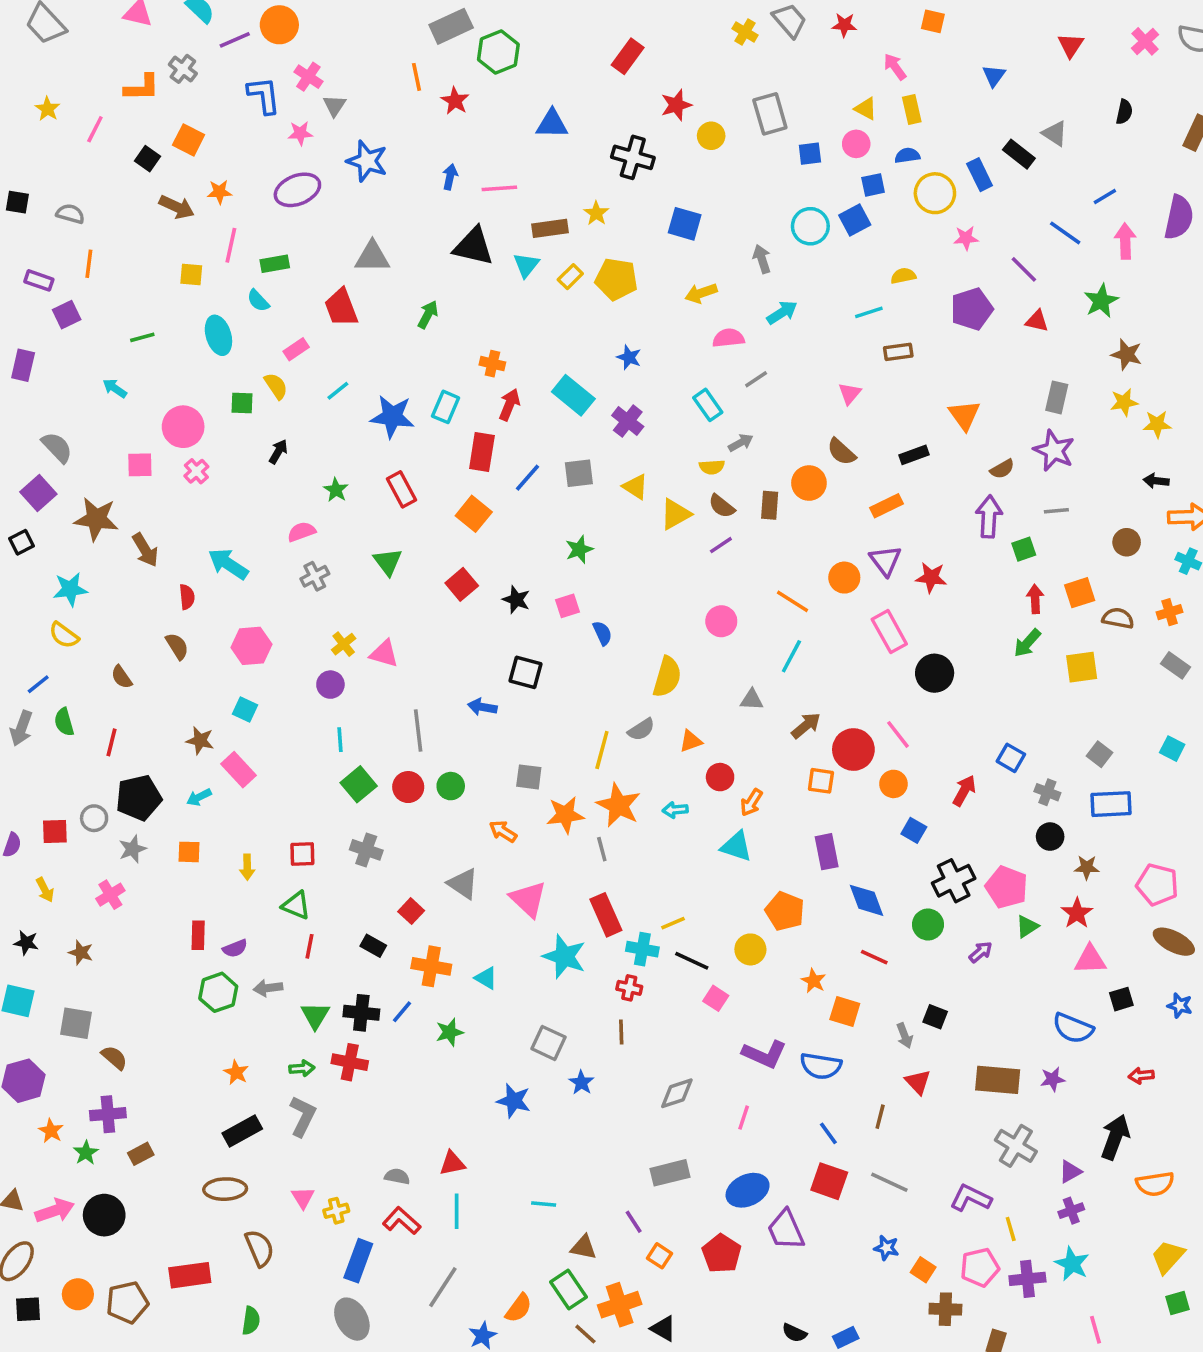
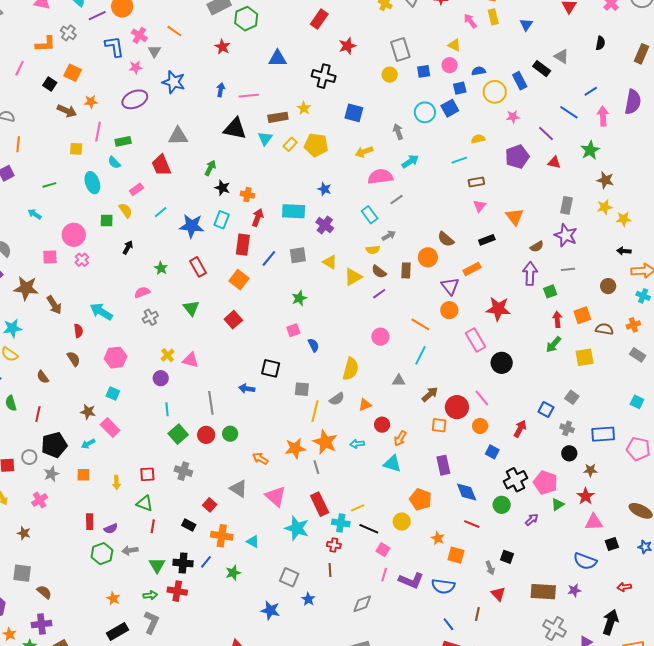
orange line: (416, 77) -> (174, 31), moved, turned -42
yellow rectangle: (912, 110) -> (493, 17), moved
yellow circle: (711, 136) -> (390, 75), moved
pink semicircle: (728, 338) -> (380, 177), size x1.4
pink triangle: (850, 393) -> (480, 206), moved
cyan rectangle: (573, 395) -> (294, 211), turned -35
purple triangle: (885, 561) -> (450, 286), moved
red star: (931, 577) -> (498, 309), size x1.4
black star: (516, 600) -> (222, 188), moved
gray square: (1099, 754) -> (572, 397), moved
gray square: (529, 777) -> (302, 389), moved
pink pentagon: (1157, 885) -> (638, 449), moved
pink line: (744, 1118) -> (384, 575), moved

